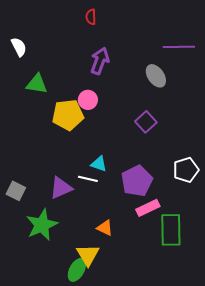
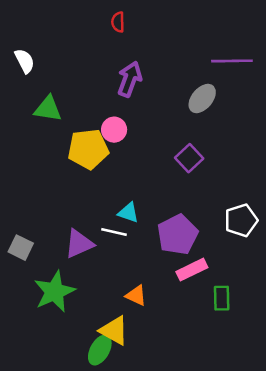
gray ellipse: (156, 76) -> (202, 98), turned 75
green rectangle: (171, 230) -> (222, 298), size x0.6
yellow triangle: (88, 255) -> (114, 330), turned -30

